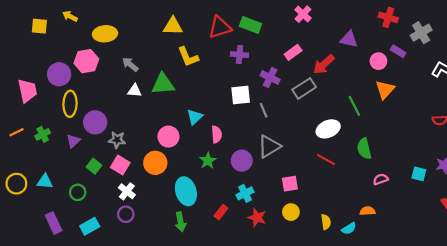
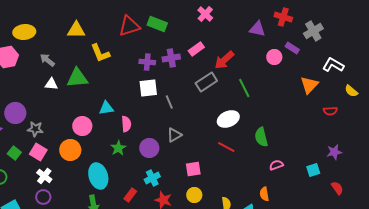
yellow triangle: (173, 26) -> (76, 30), moved
purple triangle: (349, 39) -> (257, 29), moved
purple cross: (240, 55) -> (147, 62), moved
purple cross: (270, 78) -> (171, 58), moved, turned -36
orange triangle: (385, 90) -> (309, 85), moved
green line: (354, 106) -> (244, 88), moved
cyan triangle: (195, 117) -> (106, 108), turned 35
gray triangle: (269, 146) -> (174, 135), size x0.7
cyan square: (419, 174) -> (313, 170), moved, turned -32
orange semicircle: (367, 211) -> (264, 194), turned -96

